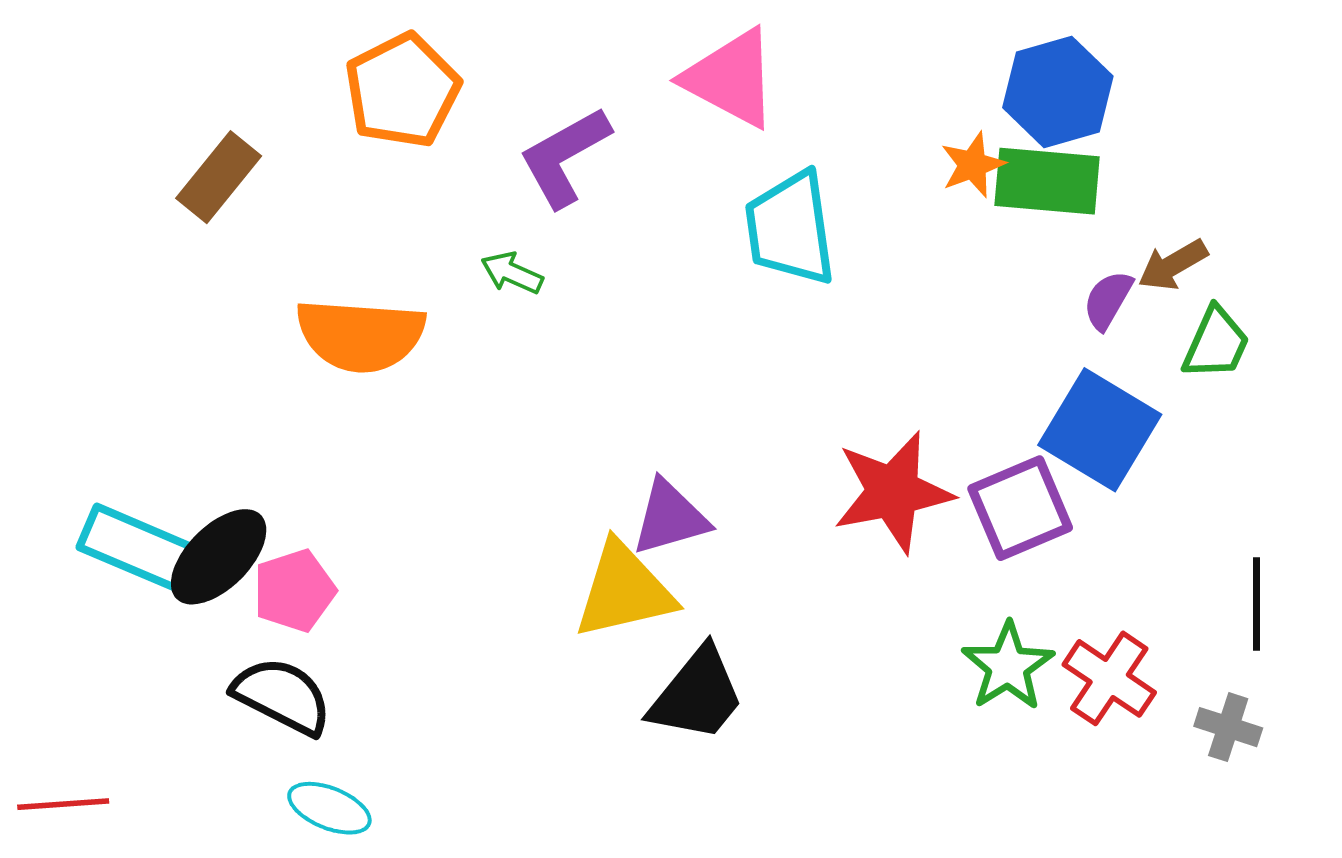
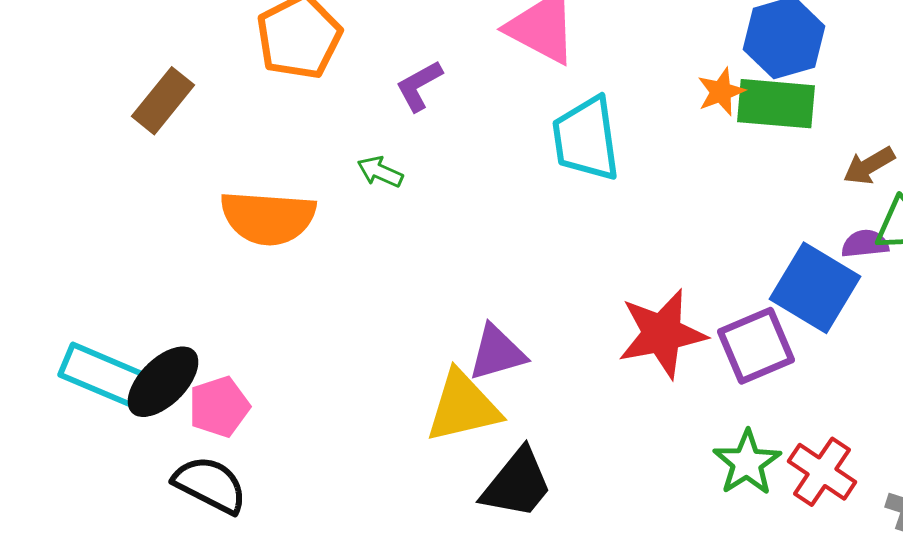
purple L-shape: (565, 157) -> (419, 86), size x0.7
purple semicircle: (1108, 300) -> (865, 244), moved, turned 54

